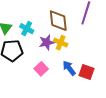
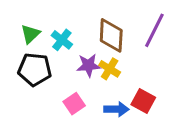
blue arrow: (69, 68) -> (116, 109), turned 119
red square: (86, 72) -> (143, 101), moved

